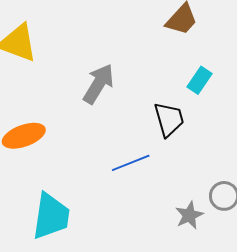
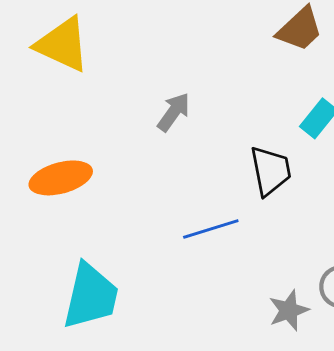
gray arrow: (99, 84) -> (174, 112), size x0.7

